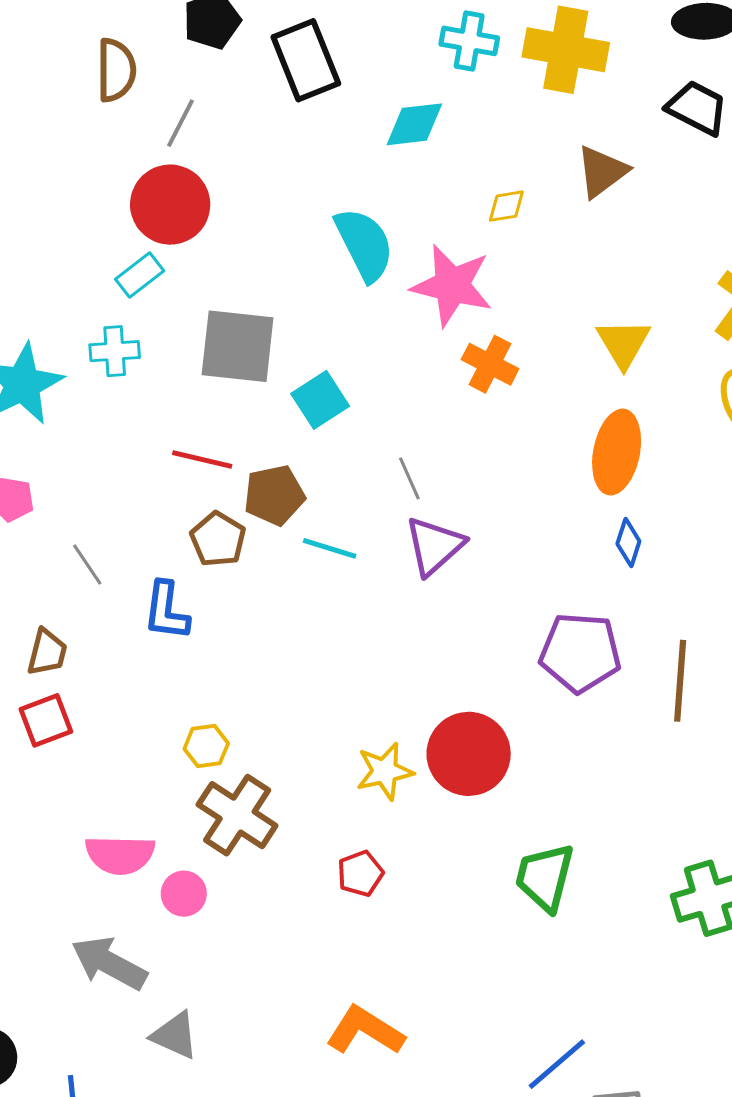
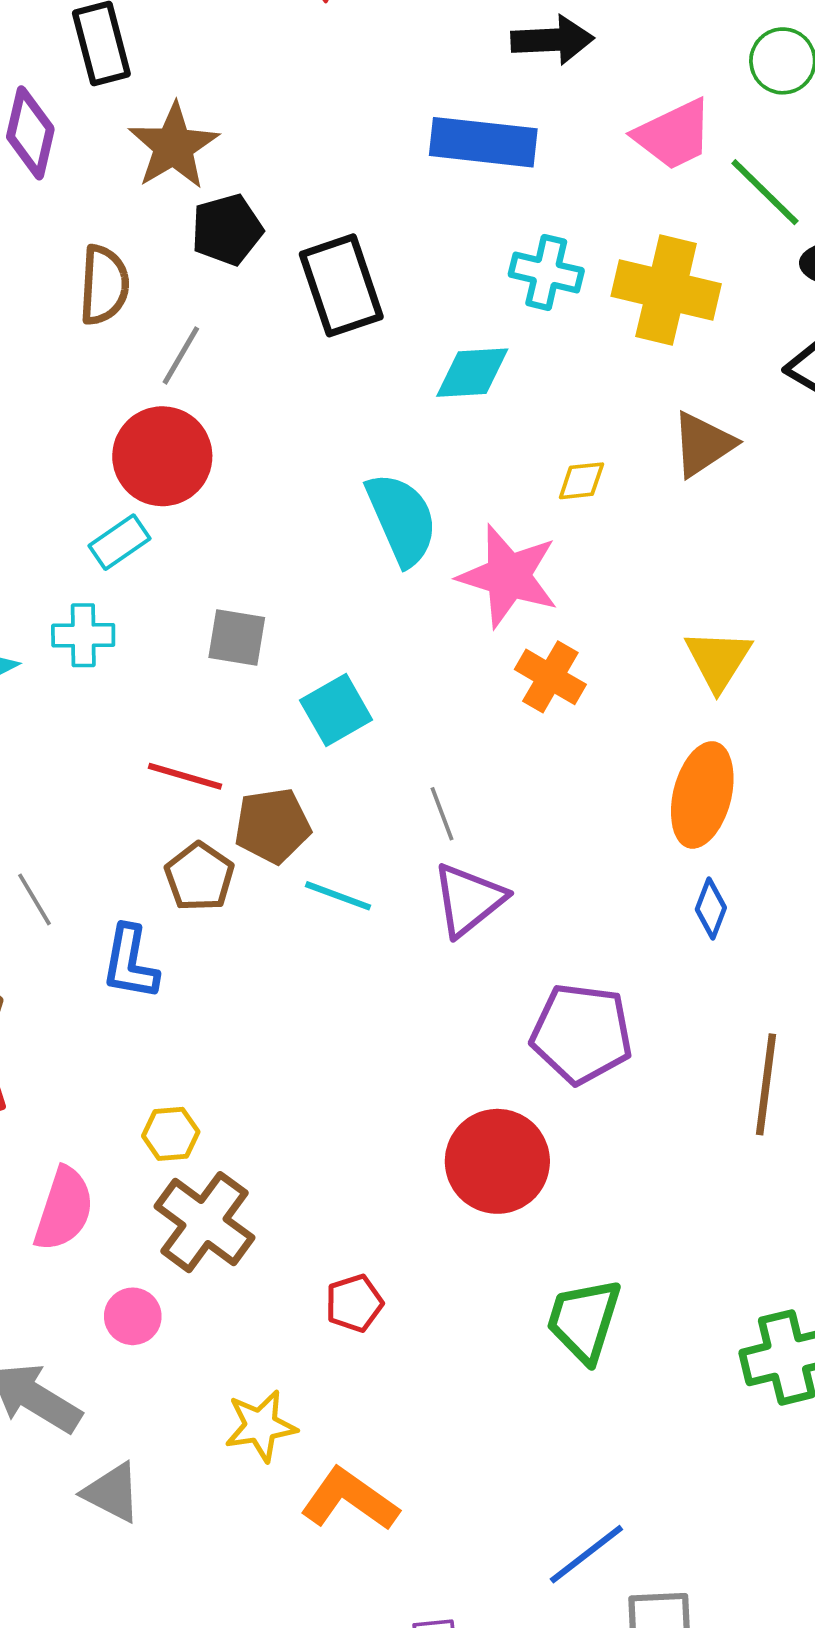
gray square: (238, 346) -> (237, 637), size x0.6
purple pentagon: (580, 653) -> (582, 1034), moved
yellow star: (385, 771) -> (261, 1426), moved
pink semicircle: (120, 855) -> (64, 1209), moved, turned -76

